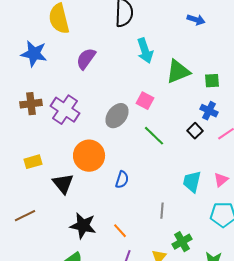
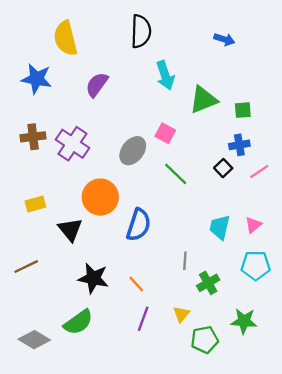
blue cross: (209, 111) -> (239, 145), turned -36
blue semicircle: (122, 180) -> (139, 225), size x1.6
green cross: (182, 242) -> (208, 283), moved

